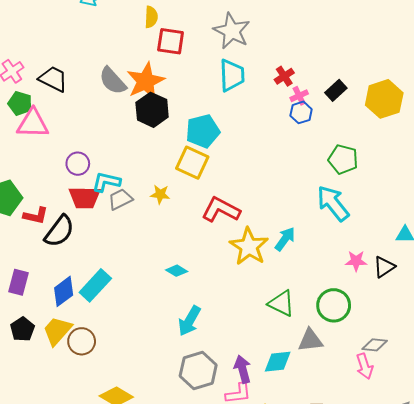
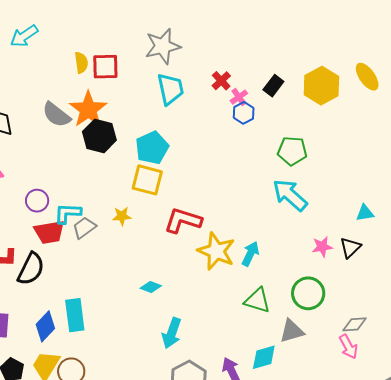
yellow semicircle: (151, 17) -> (81, 63), moved
gray star: (232, 31) -> (163, 46), turned -30
cyan arrow: (285, 239) -> (250, 254), moved
cyan rectangle: (95, 285) -> (75, 315), turned -40

